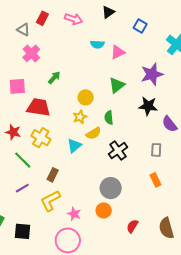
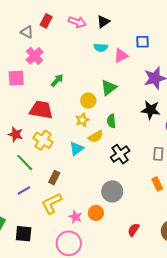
black triangle: (108, 12) -> (103, 22), moved
blue square: (140, 26) -> (143, 42), moved, turned -32
green triangle: (117, 85) -> (109, 88), moved
pink square: (17, 86) -> (16, 78), moved
orange circle: (104, 210) -> (96, 213), moved

